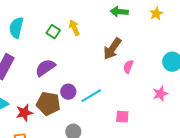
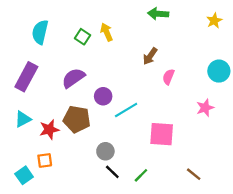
yellow star: (156, 14) -> (214, 21), moved
brown arrow: (112, 49) -> (150, 56), size x0.7
purple circle: (68, 92) -> (103, 96), moved
pink square: (122, 117) -> (162, 134), size x1.6

